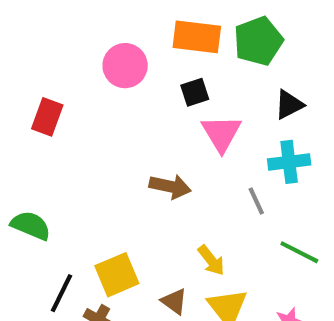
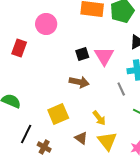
pink circle: (125, 66) -> (46, 24), moved
black square: (195, 92) -> (82, 54), moved
yellow square: (117, 275) -> (58, 114), moved

